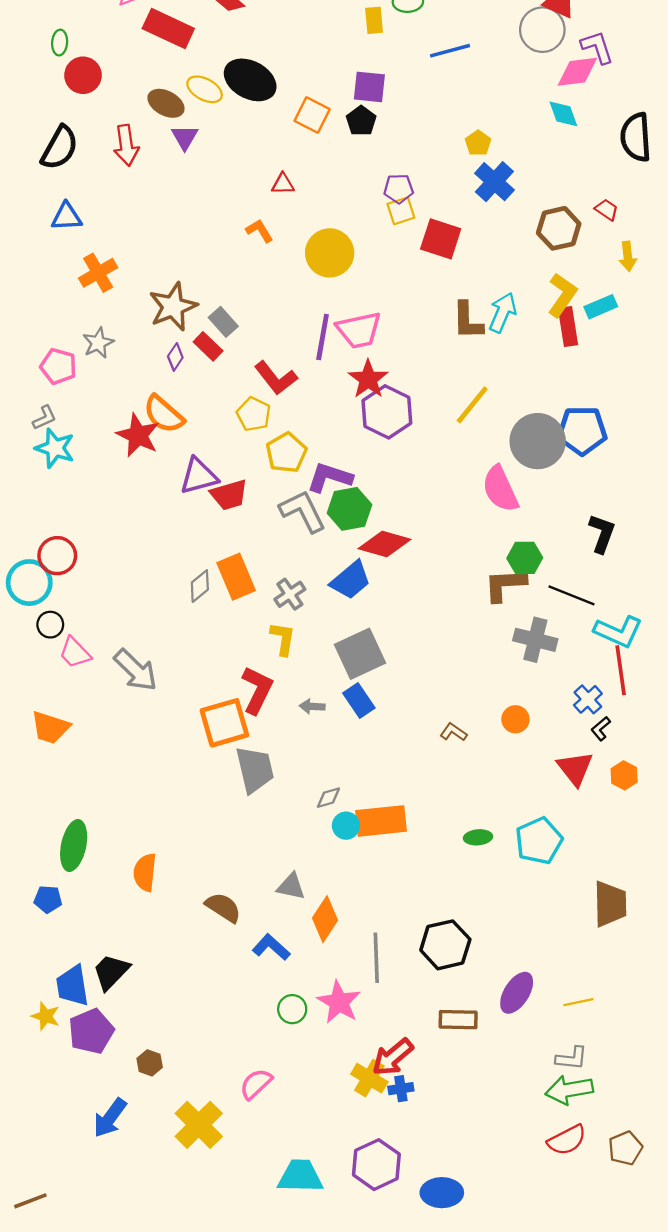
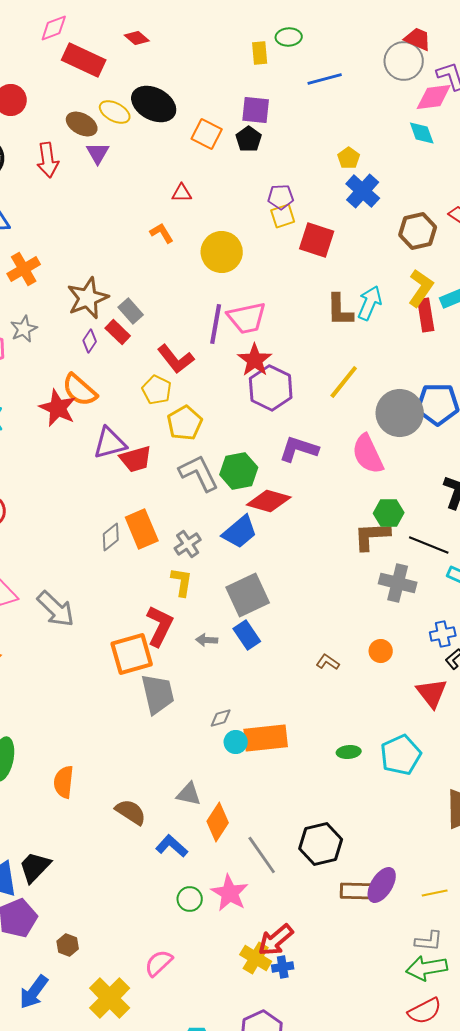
purple L-shape: (330, 477) -> (299, 449), moved
blue cross: (588, 699) -> (443, 634), turned 30
gray line: (376, 958) -> (262, 855), turned -33
brown rectangle: (458, 1020) -> (357, 891), moved

